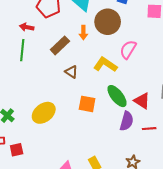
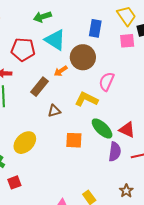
orange arrow: (83, 33) -> (61, 71), turned 64
brown triangle: (71, 72) -> (54, 111), turned -40
yellow ellipse: (44, 113) -> (25, 143), moved
red square: (17, 150) -> (14, 182), moved

